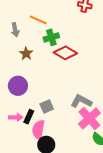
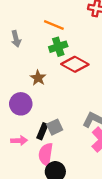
orange line: (38, 20) -> (54, 25), moved
brown star: (26, 54) -> (38, 78), moved
black rectangle: (29, 117) -> (42, 131), moved

